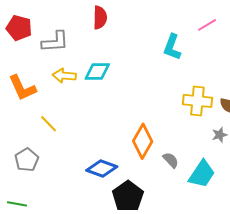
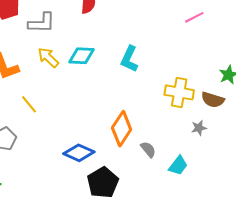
cyan L-shape: (172, 47) -> (129, 59), moved
yellow arrow: (64, 76) -> (48, 57), turned 35
cyan trapezoid: (202, 174) -> (178, 166), size x0.7

